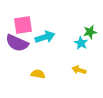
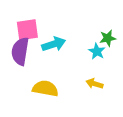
purple semicircle: (17, 43) -> (20, 51), turned 75
yellow semicircle: (38, 74) -> (45, 88), size x1.5

